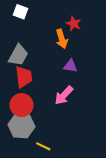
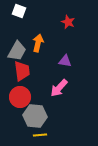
orange arrow: (62, 39) -> (38, 43), moved, turned -150
gray hexagon: (22, 126) -> (35, 116), moved
yellow line: (43, 146) -> (40, 135), turned -32

